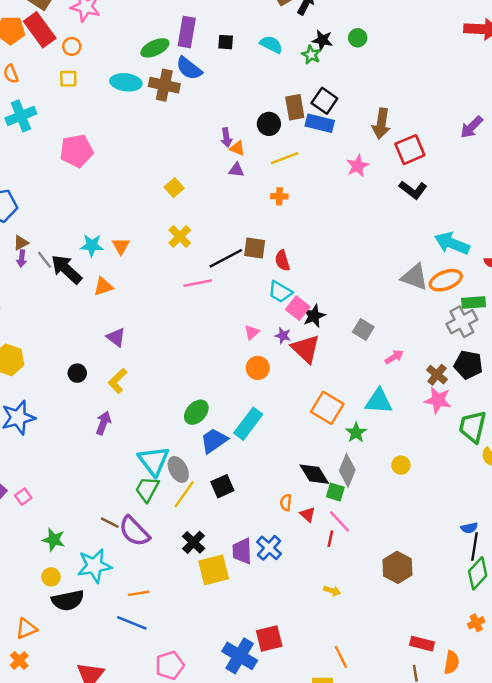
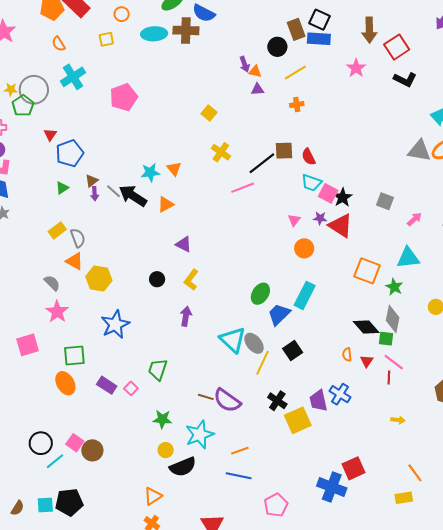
orange circle: (72, 46) -> (122, 14), moved
green trapezoid: (147, 489) -> (158, 369), moved
red triangle: (308, 514) -> (367, 361), turned 32

